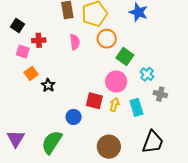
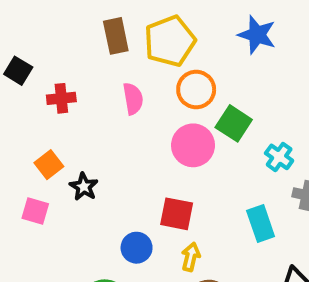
pink square: (23, 52) -> (35, 211), moved
pink circle: (116, 82) -> (193, 145), moved
yellow arrow: (114, 105) -> (191, 257), moved

